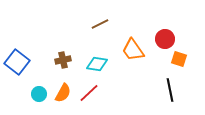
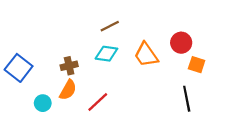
cyan diamond: (97, 64) -> (106, 54), moved
orange semicircle: (63, 93) -> (68, 90), moved

